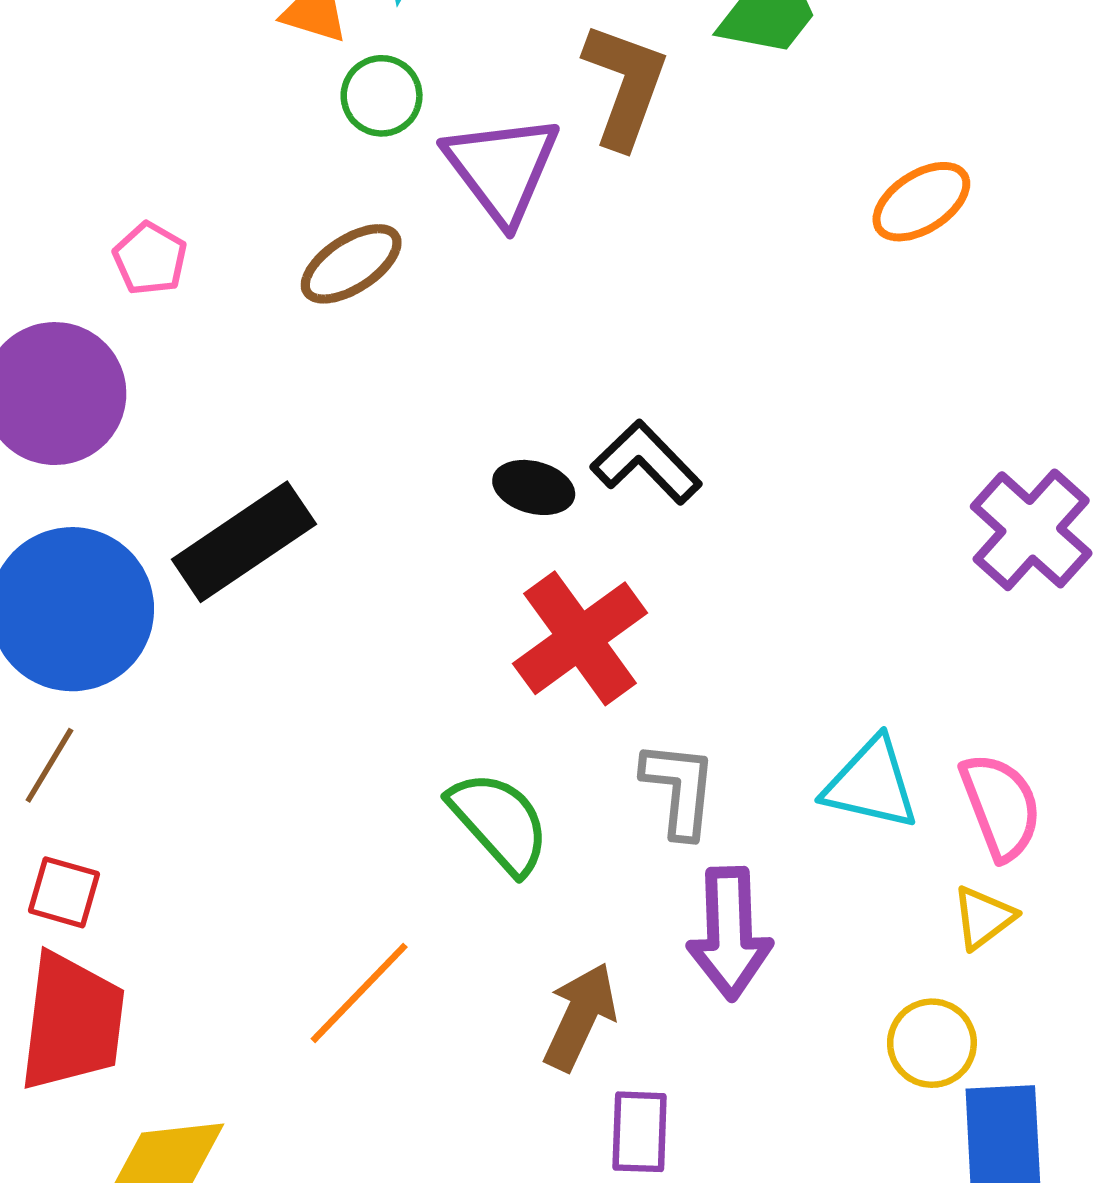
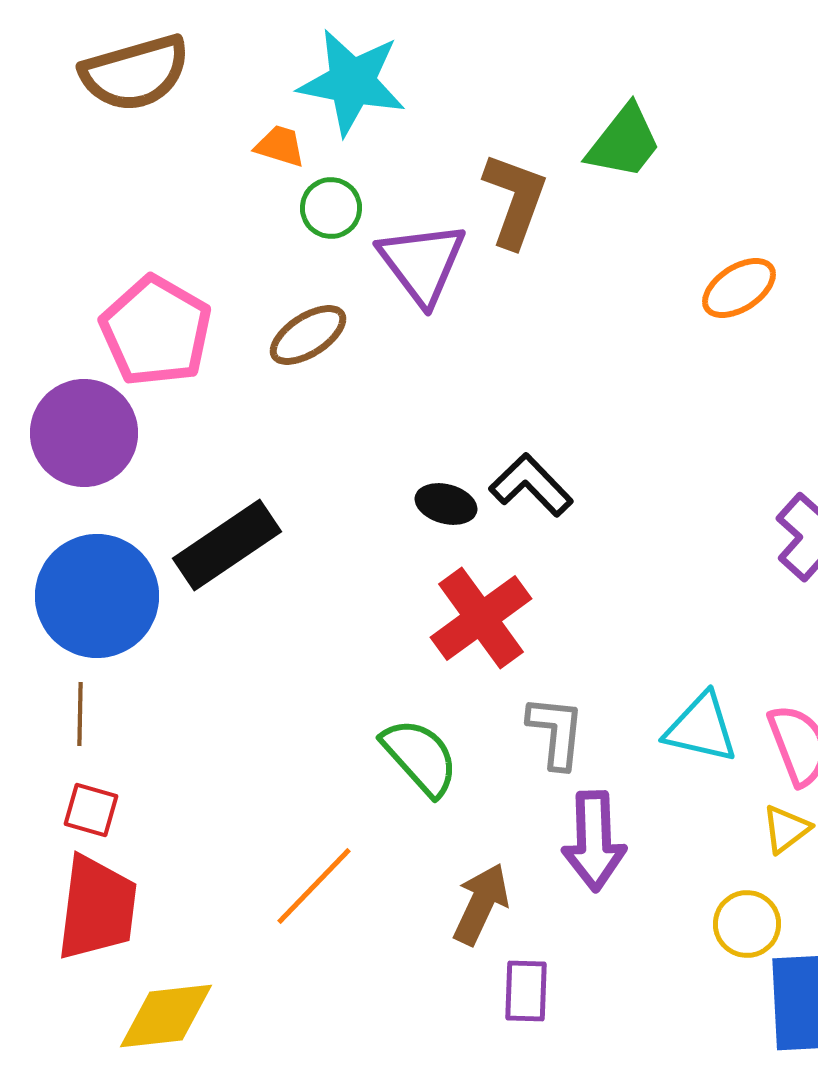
pink pentagon: (150, 259) -> (156, 331), size x2.0
brown line: (49, 765) -> (80, 714), turned -30

